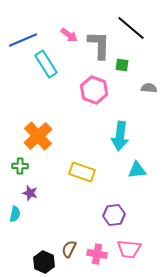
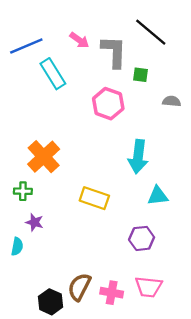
purple hexagon: (114, 215) -> (142, 238), moved
brown semicircle: (69, 249) -> (79, 287), size x1.4

